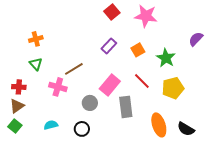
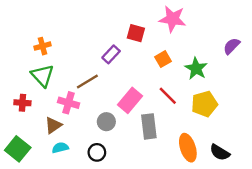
red square: (112, 12) -> (136, 33), moved, turned -35
purple rectangle: (109, 46) -> (111, 54), moved
green triangle: (36, 64) -> (43, 76), size x1.5
brown triangle: (17, 106) -> (53, 125), moved
green square: (15, 126) -> (18, 149), size x1.5

